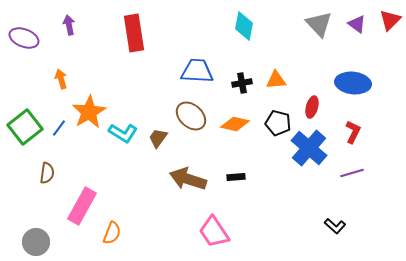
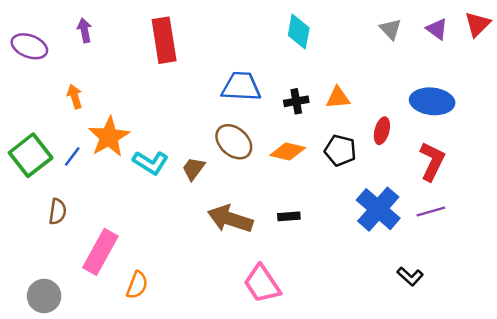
gray triangle: (319, 24) -> (390, 29), size x0.7
red L-shape: (353, 132) -> (432, 161), size x1.4
blue cross: (309, 148) -> (378, 209), moved

